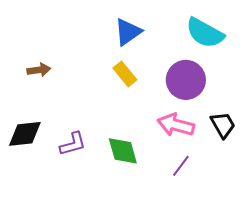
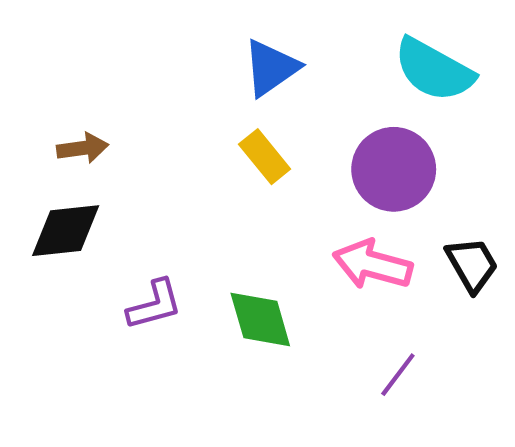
black diamond: (25, 134) -> (66, 231), moved
purple line: (181, 166) -> (398, 375), moved

